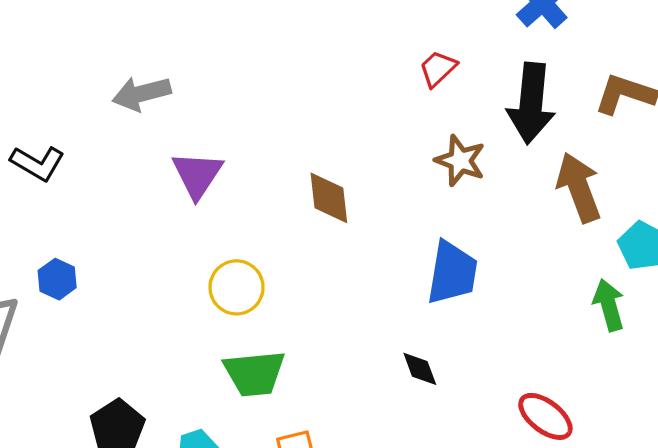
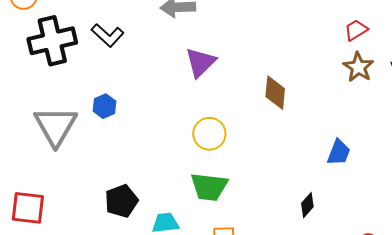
brown star: (460, 161) -> (358, 67), moved
blue trapezoid: (452, 273) -> (339, 152), size x0.7
black diamond: (420, 369) -> (307, 205), turned 50

